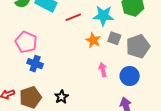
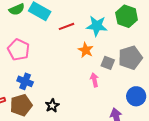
gray square: (114, 38) -> (108, 63), moved
blue cross: (35, 64) -> (25, 81), moved
blue circle: (130, 76) -> (136, 96), moved

